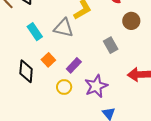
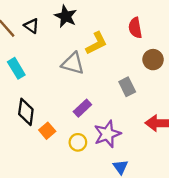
cyan rectangle: (35, 32) -> (16, 68), moved
orange square: (48, 60) -> (47, 131), moved
yellow circle: (64, 87) -> (78, 142), moved

